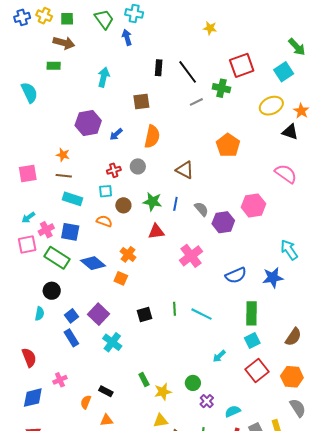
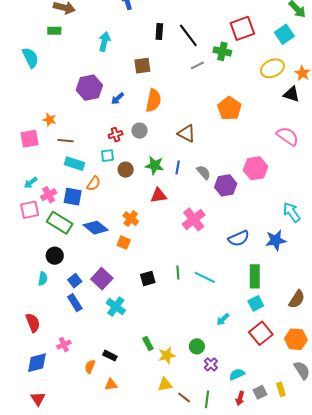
orange star: (63, 155) -> (49, 120), moved
orange semicircle: (104, 221) -> (94, 184), moved, turned 105

